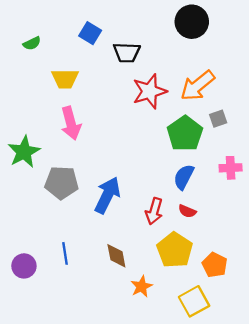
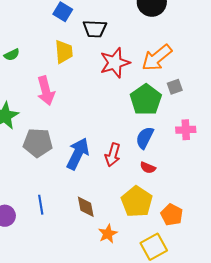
green semicircle: (32, 43) -> (12, 55), moved
yellow trapezoid: (65, 79) -> (64, 52), moved, turned -95
red arrow: (154, 211) -> (113, 155), moved

